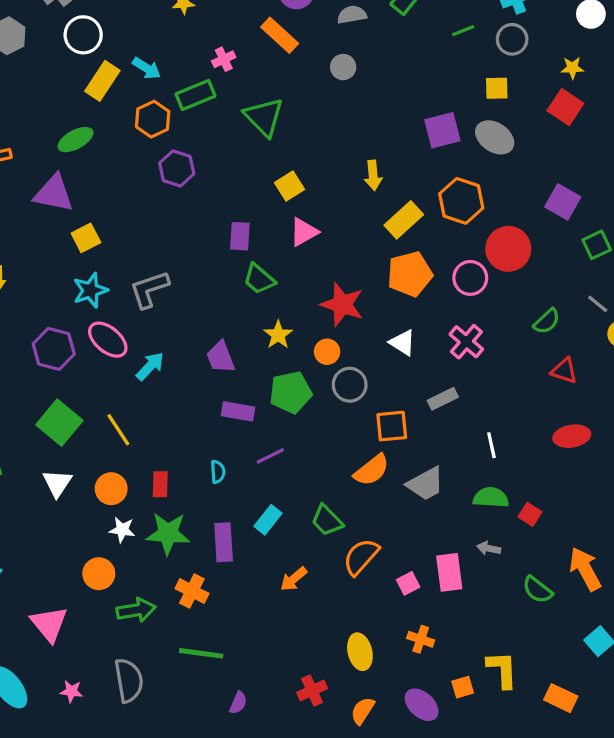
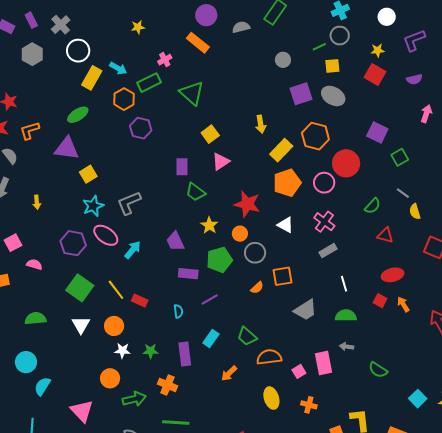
green line: (463, 31) -> (319, 47), moved
gray circle: (343, 67) -> (283, 60), moved
gray rectangle: (443, 399) -> (328, 251), moved
orange semicircle: (372, 470) -> (257, 288), moved, size x0.6
red rectangle: (160, 484) -> (140, 300), moved, turned -63
red square: (530, 514) -> (380, 301), moved
green star: (168, 533) -> (151, 351), size x0.6
orange semicircle: (361, 557) -> (269, 357), turned 45
orange arrow: (585, 569) -> (403, 304), moved, size x0.6
yellow ellipse: (360, 652) -> (271, 398), moved

